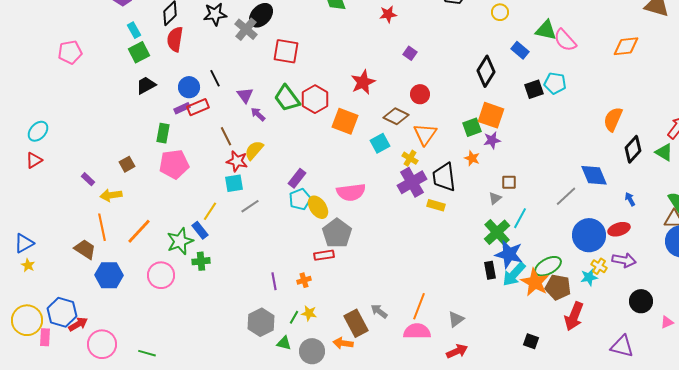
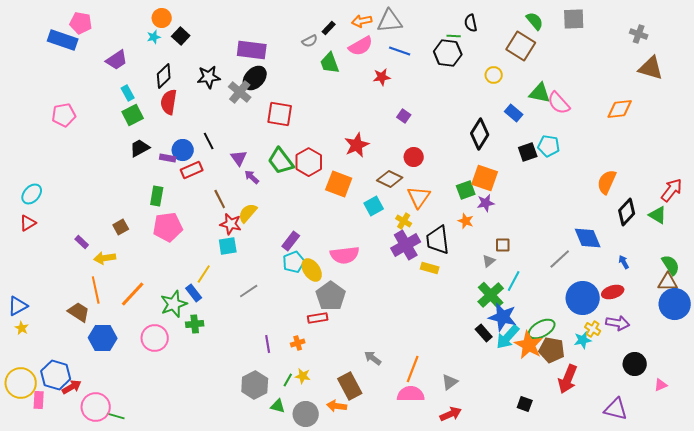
purple rectangle: (182, 108) -> (168, 158), moved, turned 35
gray line: (250, 206) -> (249, 291), moved
black rectangle: (490, 270) -> (484, 333), turned -30
gray arrow: (379, 311) -> (373, 358), moved
green line: (147, 353) -> (116, 416), moved

